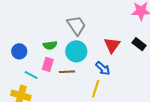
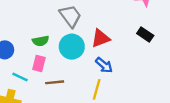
red triangle: (112, 45) -> (101, 38), moved, turned 36
brown line: (67, 72) -> (55, 82), moved

